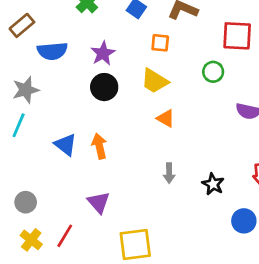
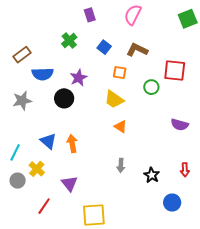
green circle: (213, 72) -> (151, 87), moved
black circle: (104, 87) -> (64, 98), moved
cyan line: (19, 125) -> (15, 152), moved
yellow cross: (31, 240) -> (37, 169), moved

